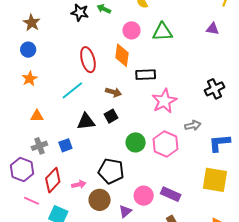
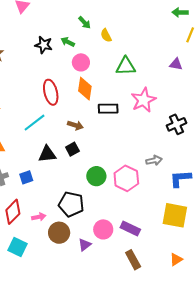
pink circle: (131, 30) -> (81, 62), moved
pink star: (164, 101) -> (143, 100), moved

